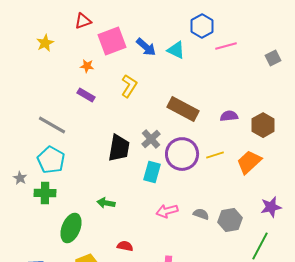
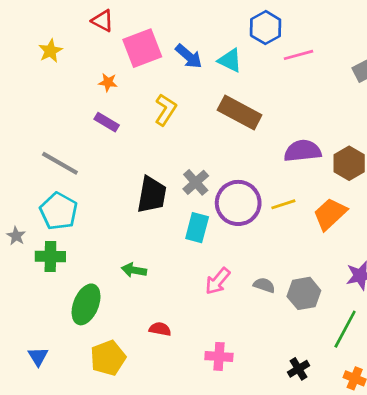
red triangle: (83, 21) -> (102, 21), turned 48
brown rectangle: (183, 109) -> (240, 113), moved
purple semicircle: (229, 116) -> (303, 151), size x1.5
pink arrow: (167, 211) -> (218, 281), turned -35

